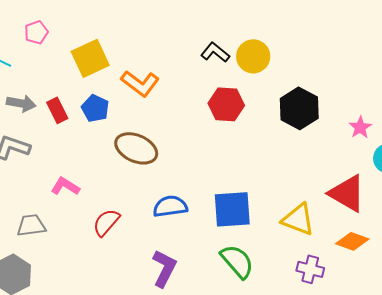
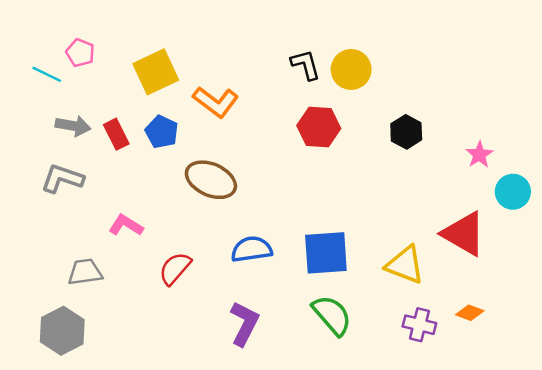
pink pentagon: (36, 32) -> (80, 53), moved, turned -30
black L-shape: (215, 52) -> (306, 65), turned 36
black hexagon: (299, 108) -> (406, 132), size x0.7
orange diamond: (352, 241) -> (470, 313), moved, size x0.7

